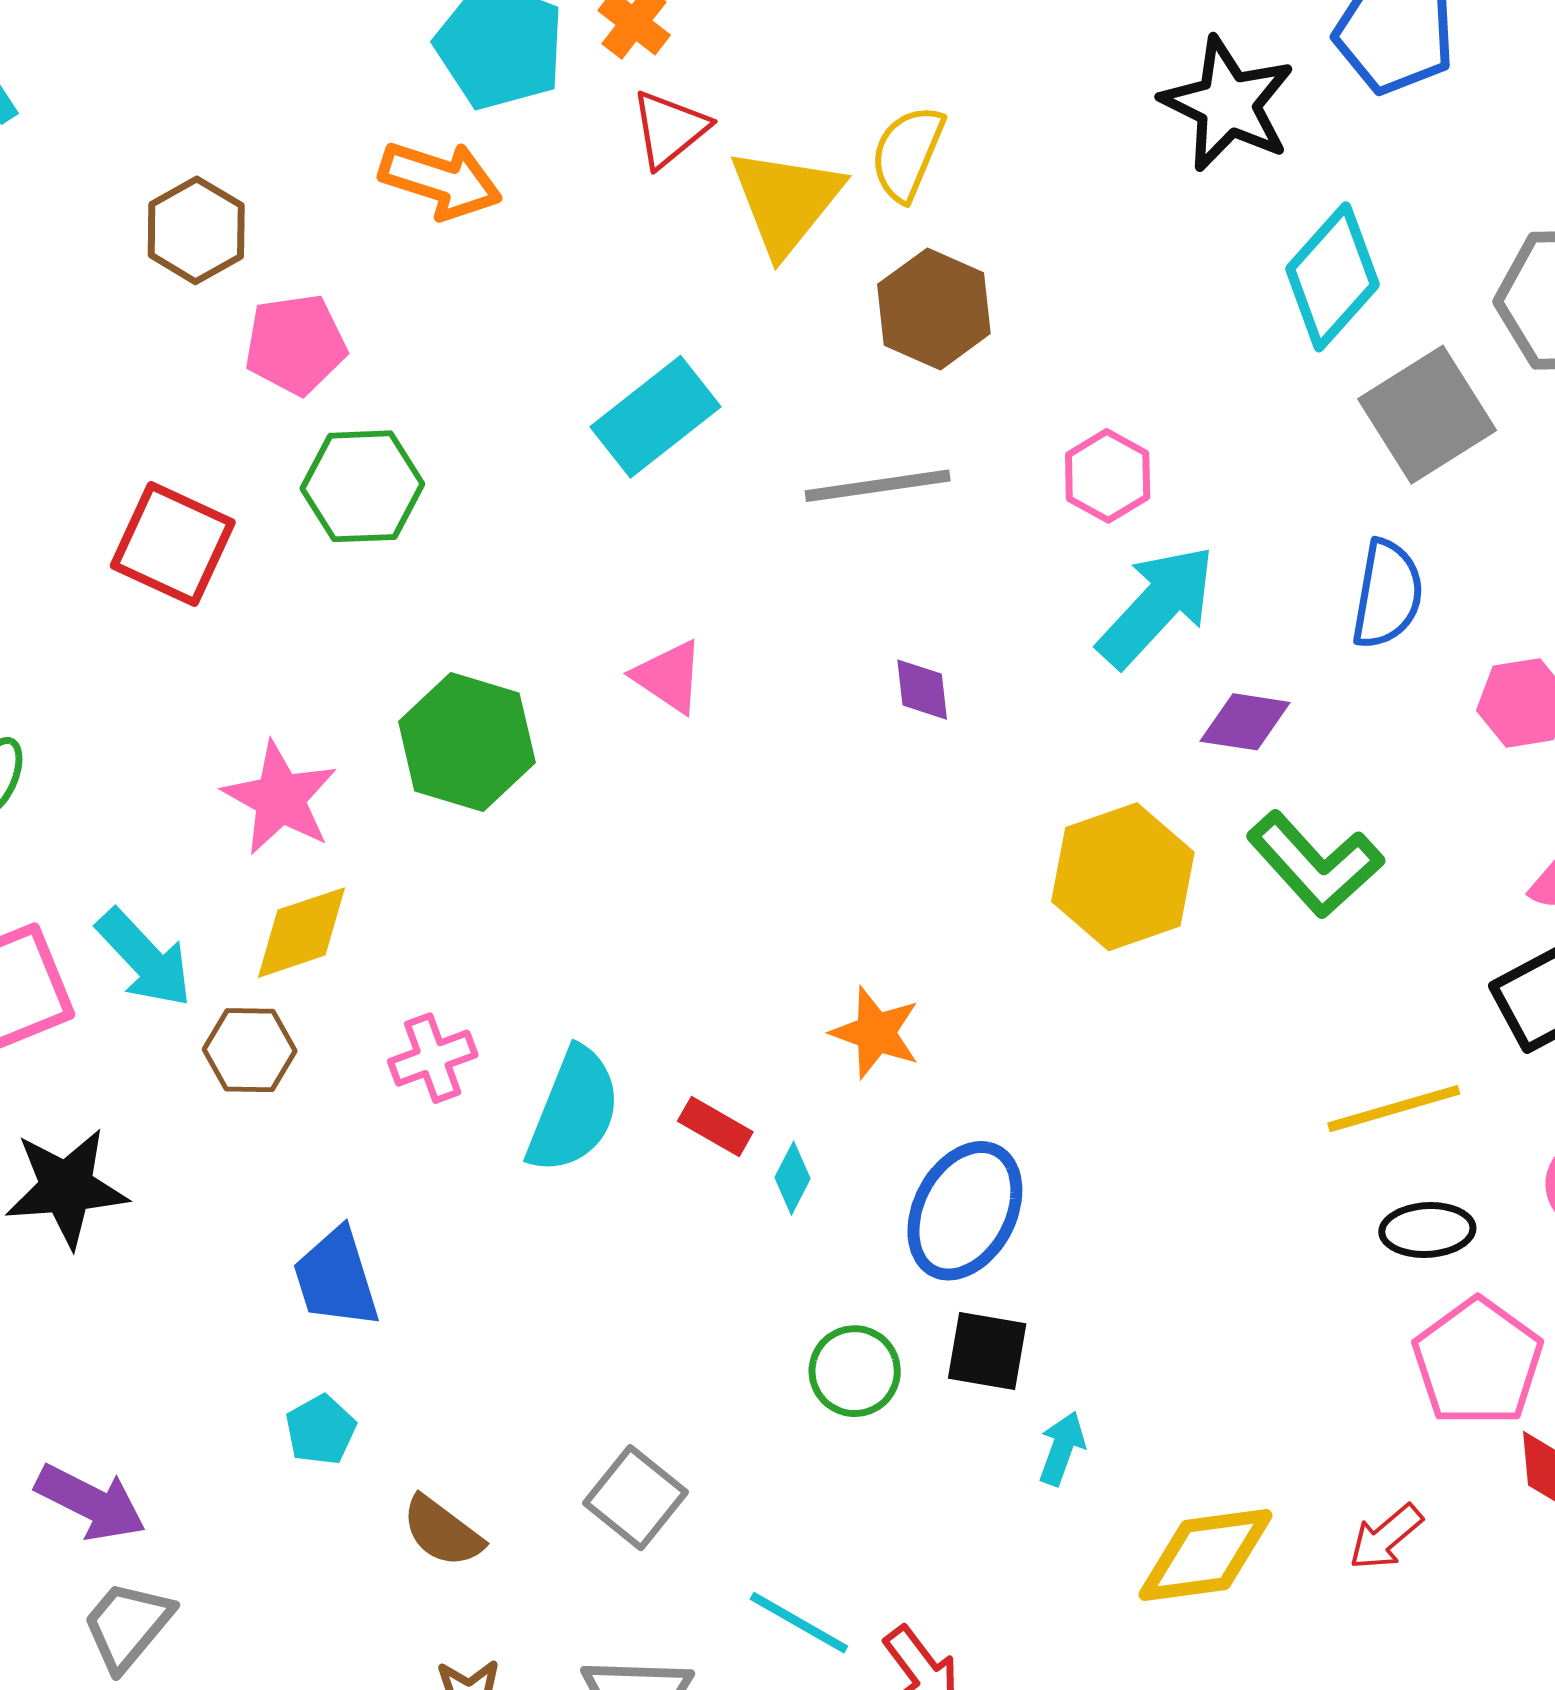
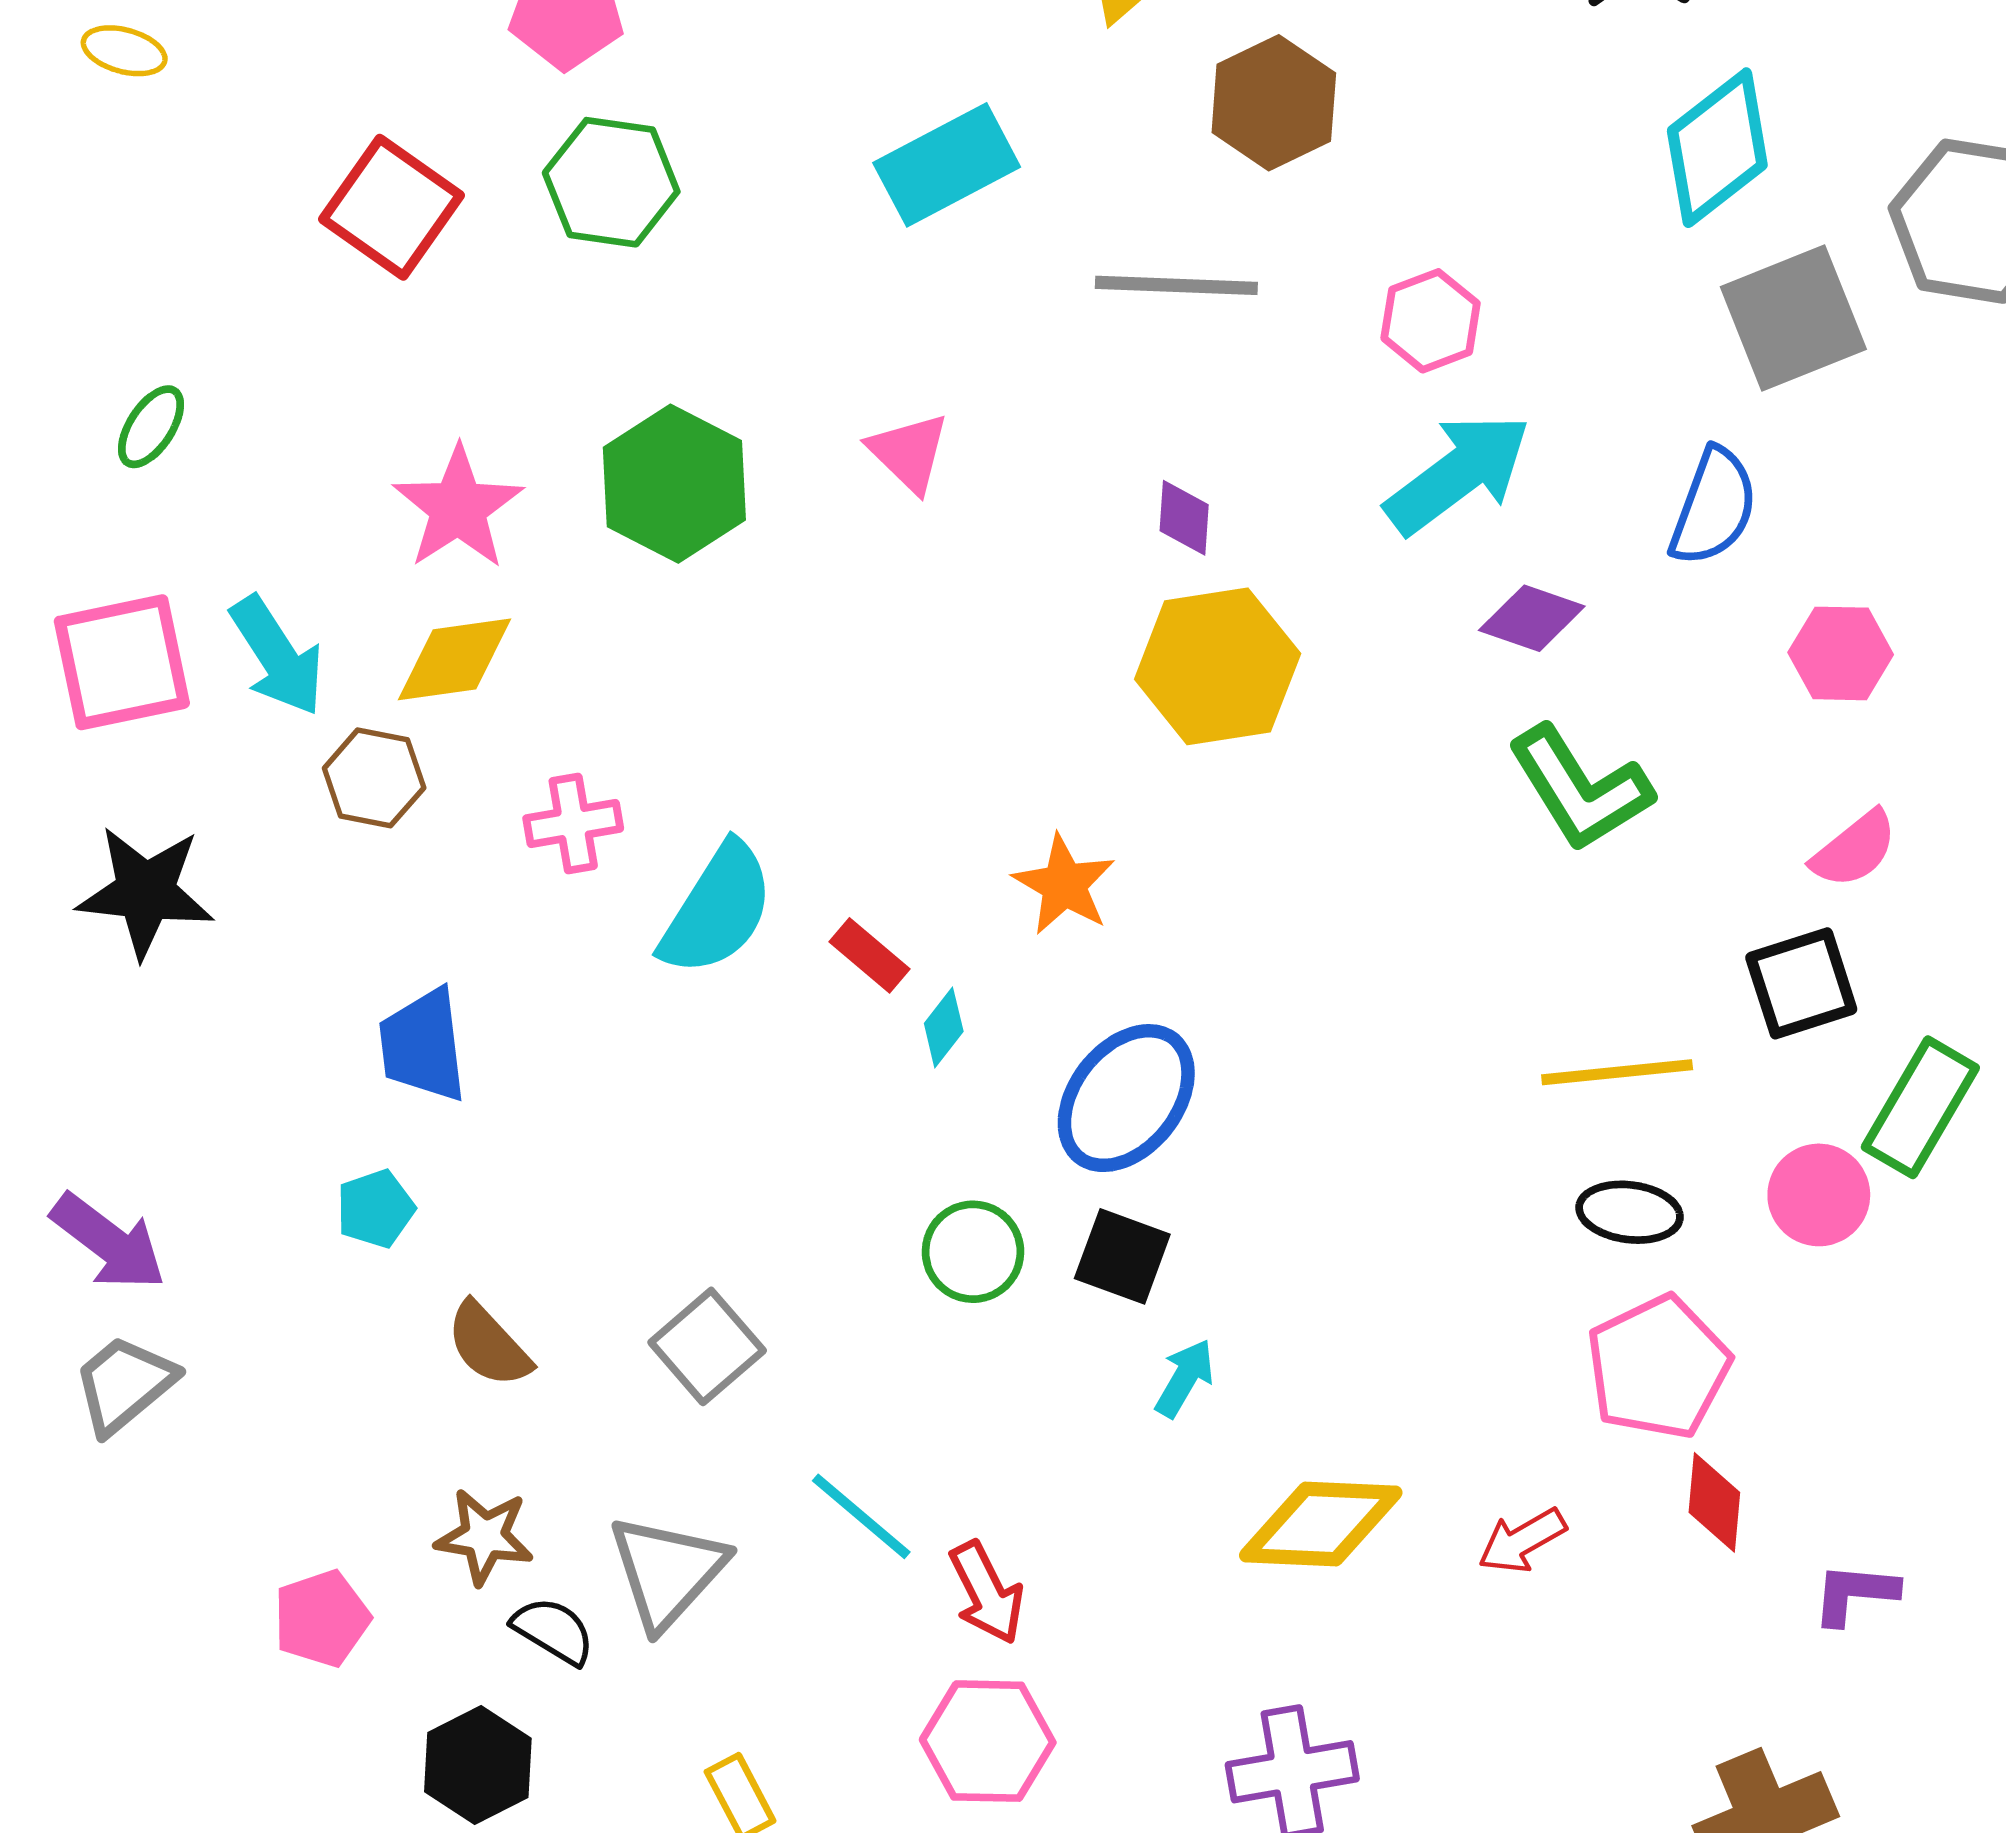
yellow hexagon: (1123, 877) -> (1218, 666), moved

